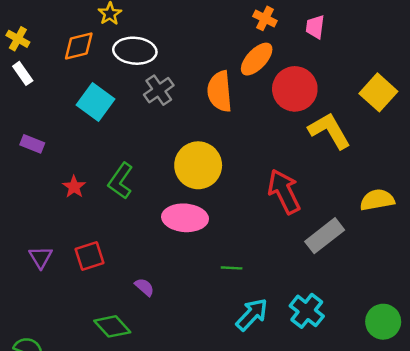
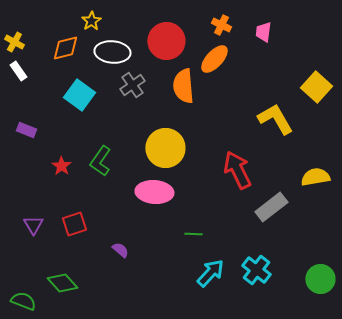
red circle: (295, 89) -> (166, 41), moved
green diamond: (112, 326) -> (62, 283), moved

